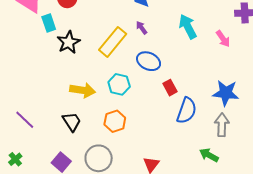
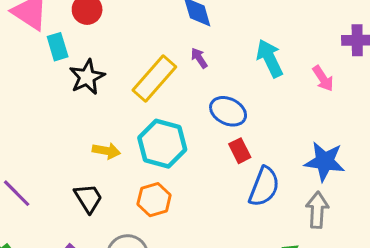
blue ellipse: (149, 61) -> (228, 111), moved
cyan hexagon: (119, 84) -> (162, 144), size x1.4
yellow arrow: (83, 90) -> (106, 151), size x0.7

